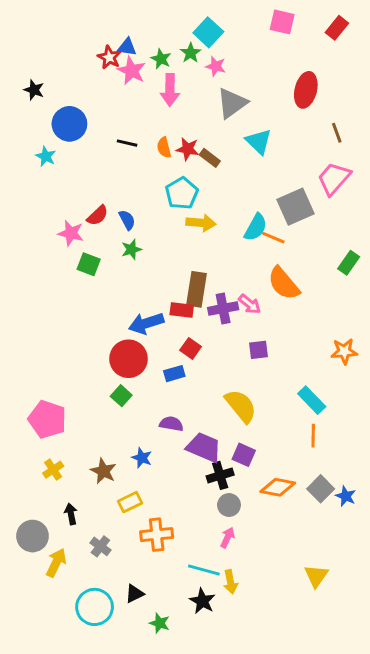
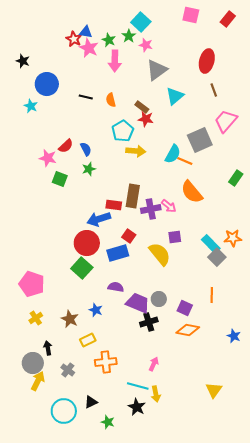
brown line: (337, 133) -> (214, 90), moved
cyan triangle: (259, 142) -> (175, 96), turned 36
red star: (188, 149) -> (146, 119), moved
red rectangle: (182, 310) -> (114, 205), moved
blue rectangle: (174, 374) -> (118, 253), size x1.5
green square: (121, 396) -> (82, 268), size x1.5
cyan rectangle: (312, 400) -> (211, 244), moved
yellow semicircle: (241, 406) -> (160, 254), moved
purple square: (244, 455) -> (185, 308), moved
gray square: (321, 489) -> (217, 257), moved
gray circle: (229, 505) -> (159, 299), moved
gray circle: (32, 536) -> (33, 363), moved

